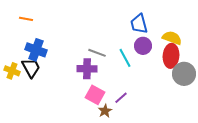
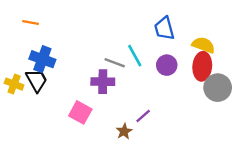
purple circle: (143, 46) -> (167, 65), moved
cyan line: (125, 58) -> (135, 56), moved
pink square: (95, 95) -> (80, 112), moved

